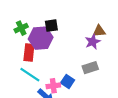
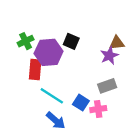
black square: (51, 26) -> (71, 41), moved, turned 32
cyan line: (30, 75) -> (52, 96), moved
pink cross: (53, 86) -> (98, 109), moved

